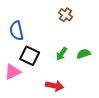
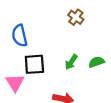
black square: (30, 56) -> (34, 64), turned -30
pink triangle: (13, 72) -> (15, 83), turned -36

